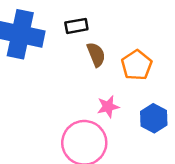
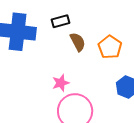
pink star: (108, 107) -> (61, 83), moved

